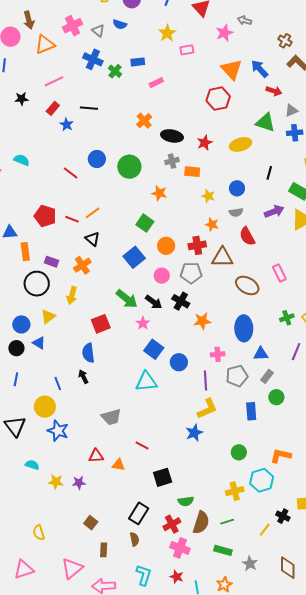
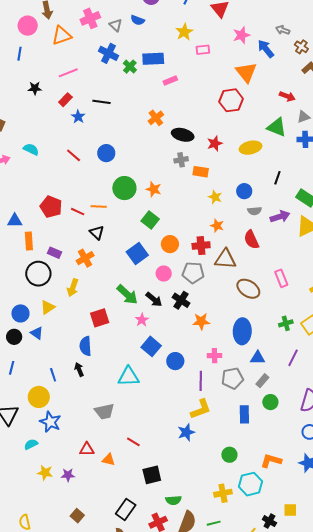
gray arrow: (244, 20) -> (283, 30), moved
blue rectangle: (138, 62) -> (153, 59), size x1.5
blue arrow: (260, 69) -> (266, 49), moved
green circle: (129, 167) -> (124, 188), moved
red line: (71, 173) -> (74, 155), moved
orange star: (159, 193) -> (154, 189), moved
gray semicircle: (236, 212) -> (255, 211), moved
orange line: (93, 213) -> (99, 207), turned 35
cyan triangle: (146, 382) -> (129, 377), moved
cyan semicircle: (32, 465) -> (31, 444), moved, turned -48

